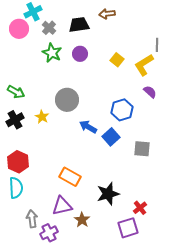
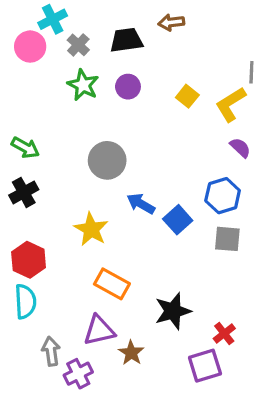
blue hexagon: (122, 110) -> (223, 196), moved
yellow star: (42, 117) -> (91, 229), moved, size x1.5

